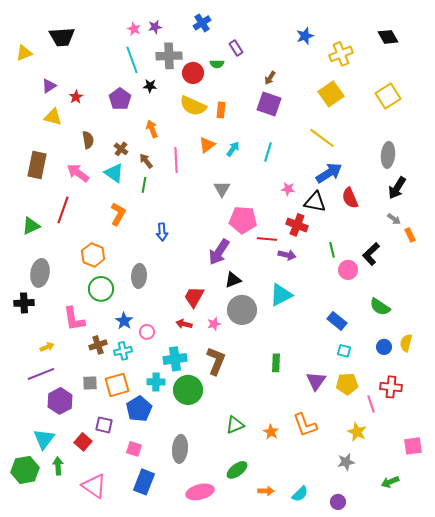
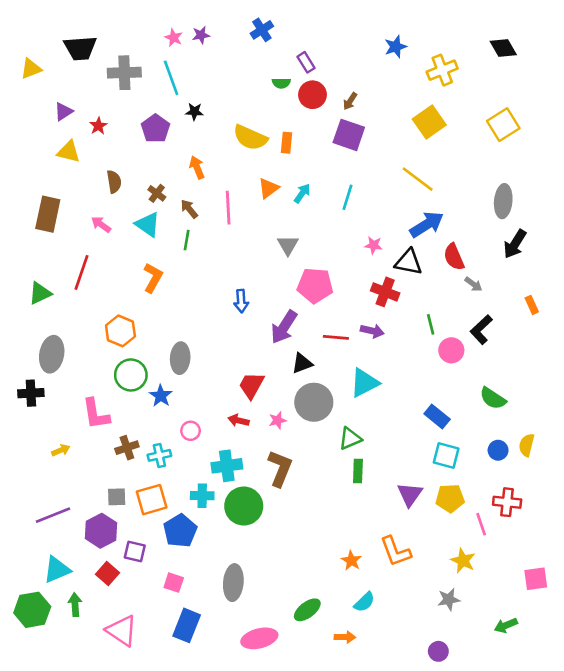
gray cross: (169, 56) -> (124, 73), moved
red circle: (193, 73) -> (312, 95), moved
pink arrow: (78, 173) -> (101, 224), size x0.7
gray arrow: (394, 219) -> (473, 284), moved
blue arrow: (162, 232) -> (241, 301), moved
red line: (267, 239) -> (336, 337), moved
blue star: (124, 321) -> (161, 396), moved
cyan square: (344, 351) -> (446, 455), size x1.5
purple line: (41, 374) -> (53, 515), moved
purple hexagon: (60, 401) -> (101, 531), moved
green triangle: (235, 425) -> (350, 439), moved
cyan triangle: (44, 439) -> (57, 570), turned 30
cyan semicircle: (300, 494) -> (364, 602), moved

